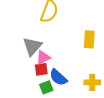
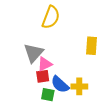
yellow cross: (92, 82) -> (79, 86), moved
green square: (46, 87) -> (48, 95), turned 32

